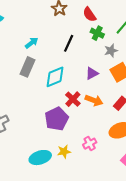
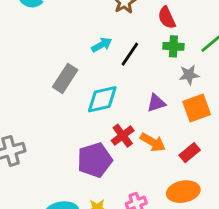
green cross: (97, 33) -> (173, 46), turned -32
cyan arrow: (32, 43) -> (102, 45), moved

